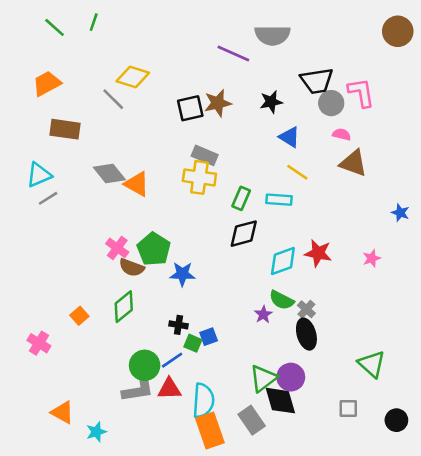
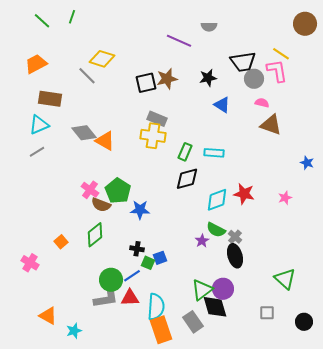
gray semicircle: (272, 35) -> (209, 27), size x0.6
yellow line: (297, 172) -> (281, 54), moved
cyan triangle: (39, 175) -> (39, 125), moved

